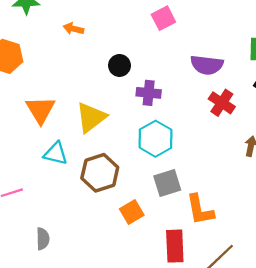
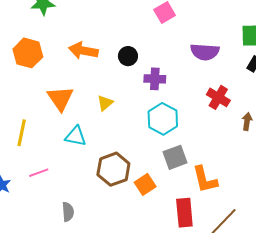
orange arrow: (73, 29) -> (83, 51), moved, size x1.6
red cross: (222, 103) -> (218, 97), moved
yellow triangle: (91, 117) -> (105, 103), size x0.6
brown hexagon: (100, 173) -> (113, 169), moved

